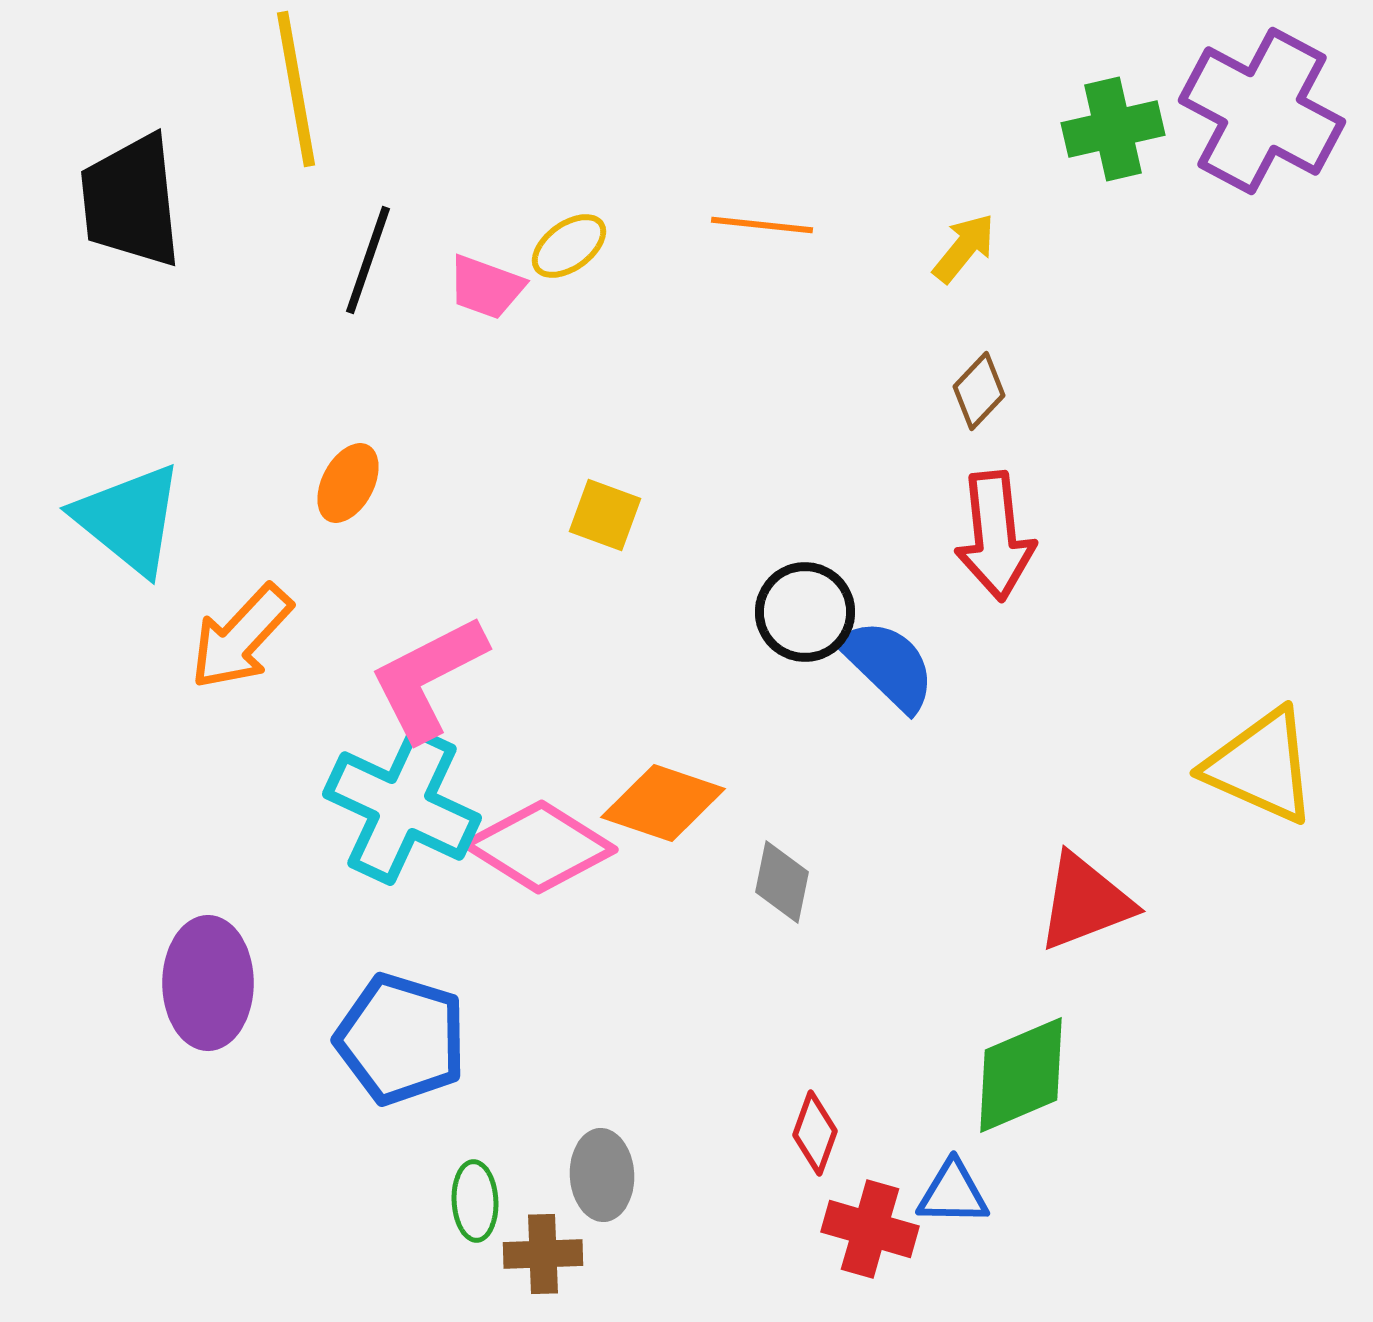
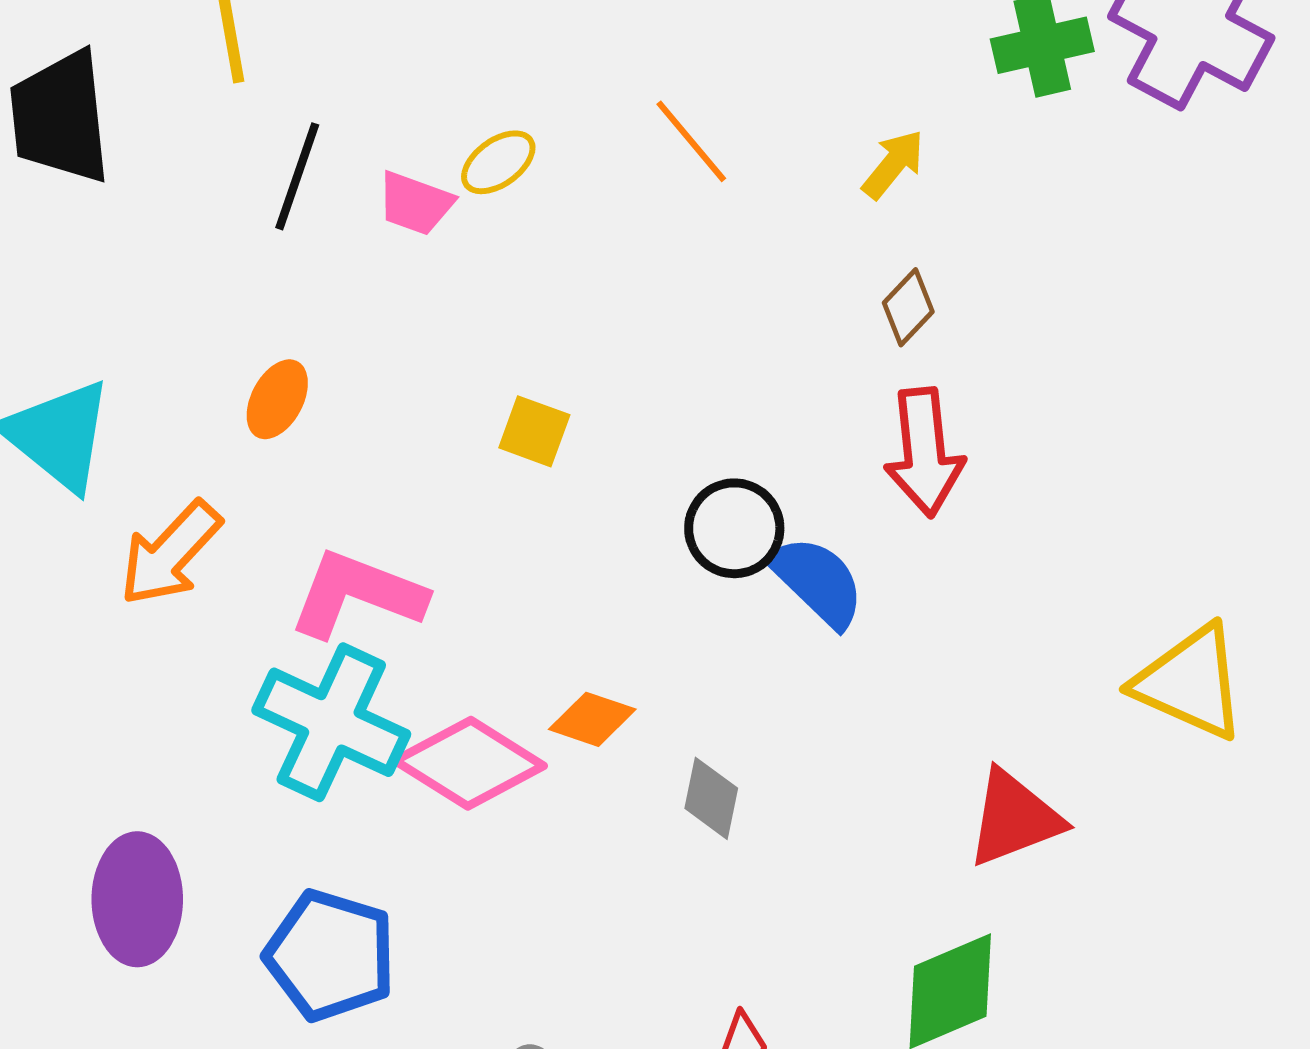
orange line: (762, 225) -> (691, 141), turned 44
pink L-shape: (428, 678) -> (357, 594), turned 48
orange diamond: (663, 803) -> (592, 719), size x0.7

